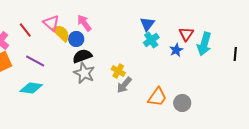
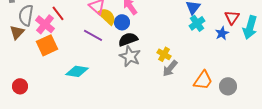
red line: (25, 30) -> (58, 13), moved
purple line: (35, 61) -> (93, 35), moved

